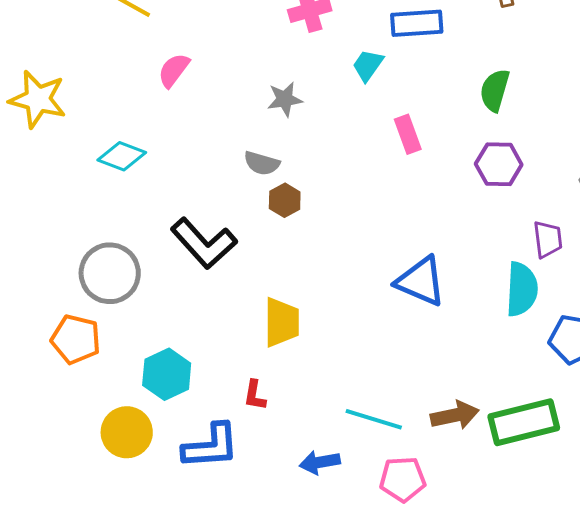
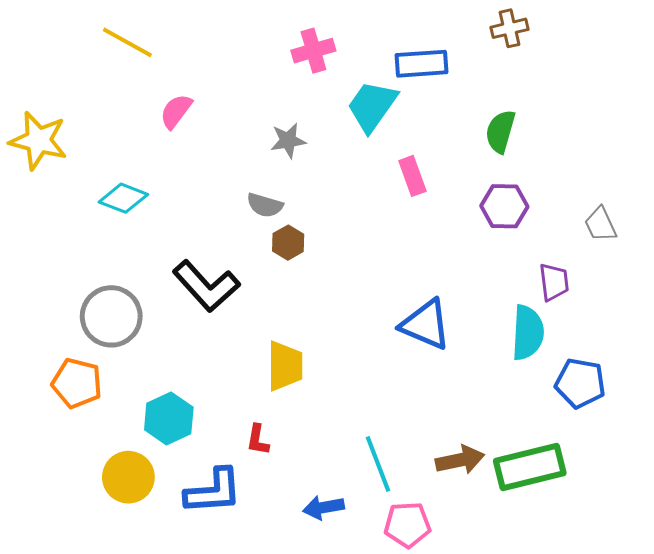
cyan trapezoid: (368, 65) -> (372, 106), size x1.6
cyan line: (374, 419) -> (378, 464), turned 52

